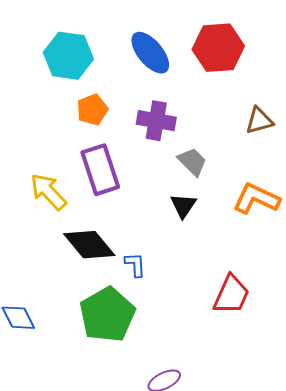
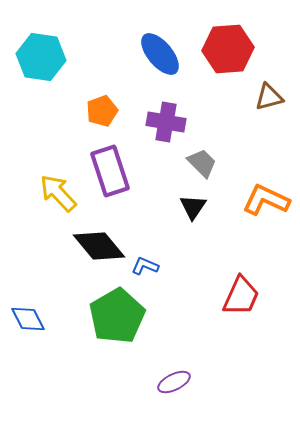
cyan hexagon: (68, 56) -> (41, 57), moved
brown triangle: (259, 121) -> (269, 97), moved
blue L-shape: (135, 265) -> (145, 266), turned -64

